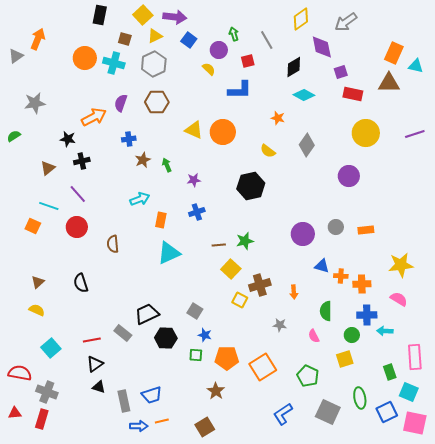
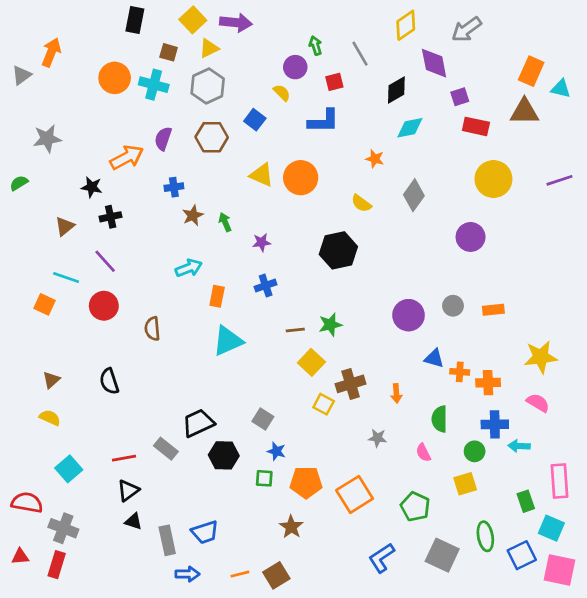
blue square: (189, 40) -> (255, 120), moved
cyan diamond: (304, 95) -> (410, 128), turned -40
orange line: (162, 421) -> (240, 574), moved

